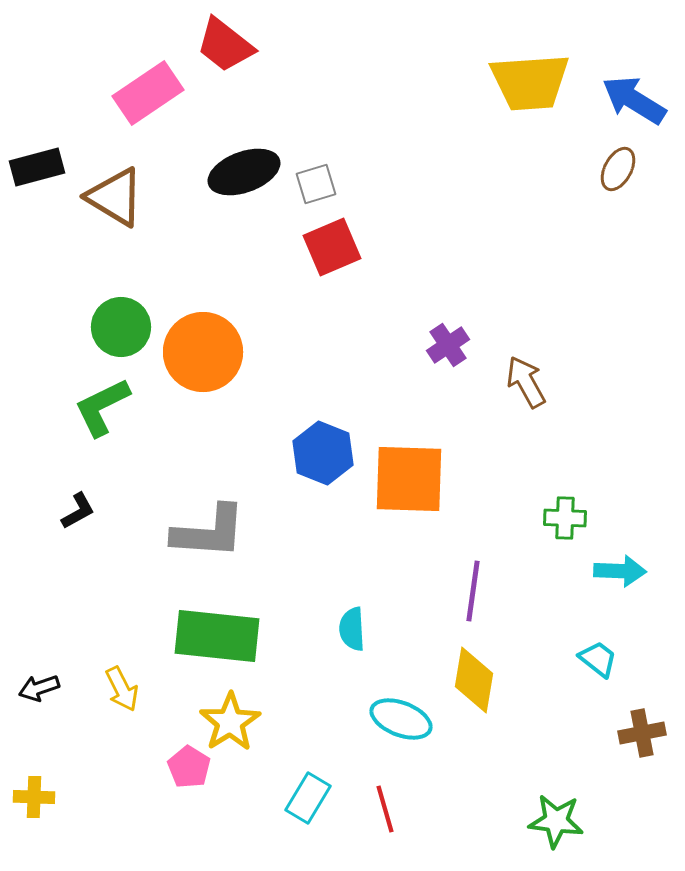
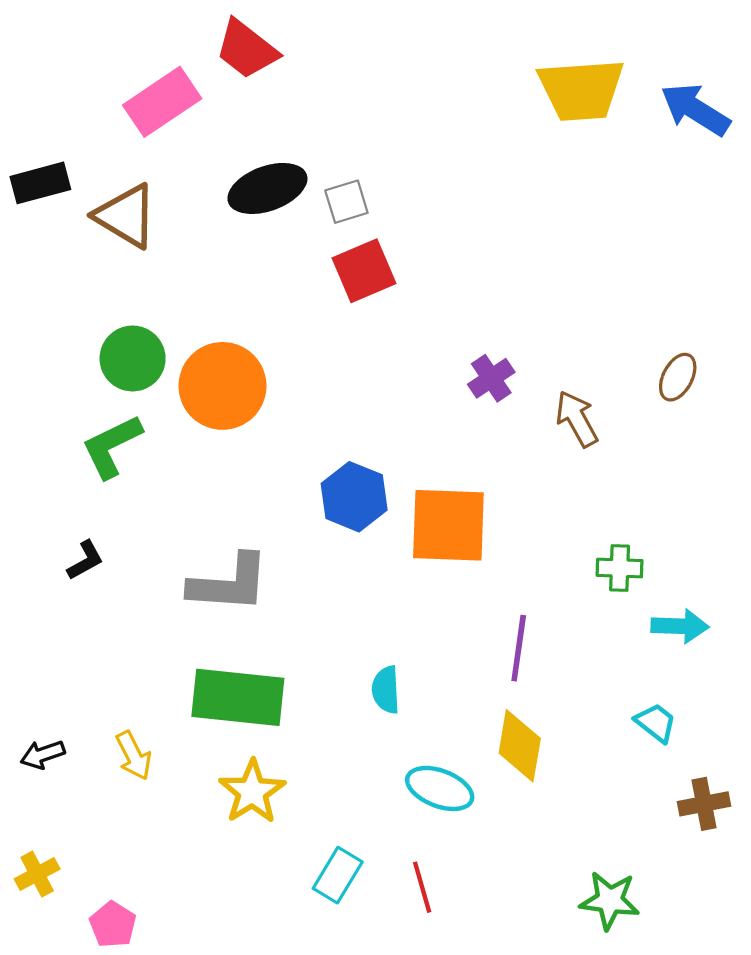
brown ellipse: (618, 169) -> (678, 377), moved
pink pentagon: (189, 767) -> (113, 924), moved
yellow cross: (34, 797) -> (37, 874), turned -30

